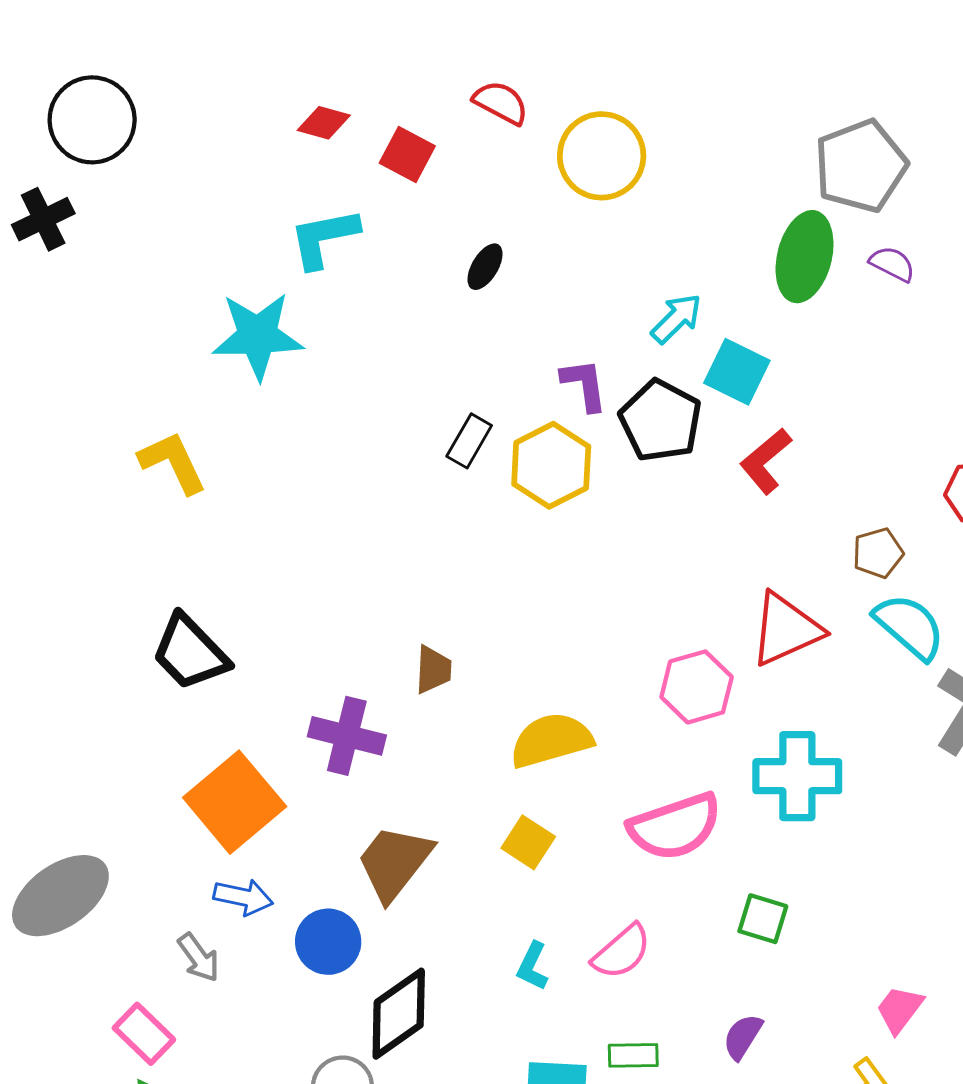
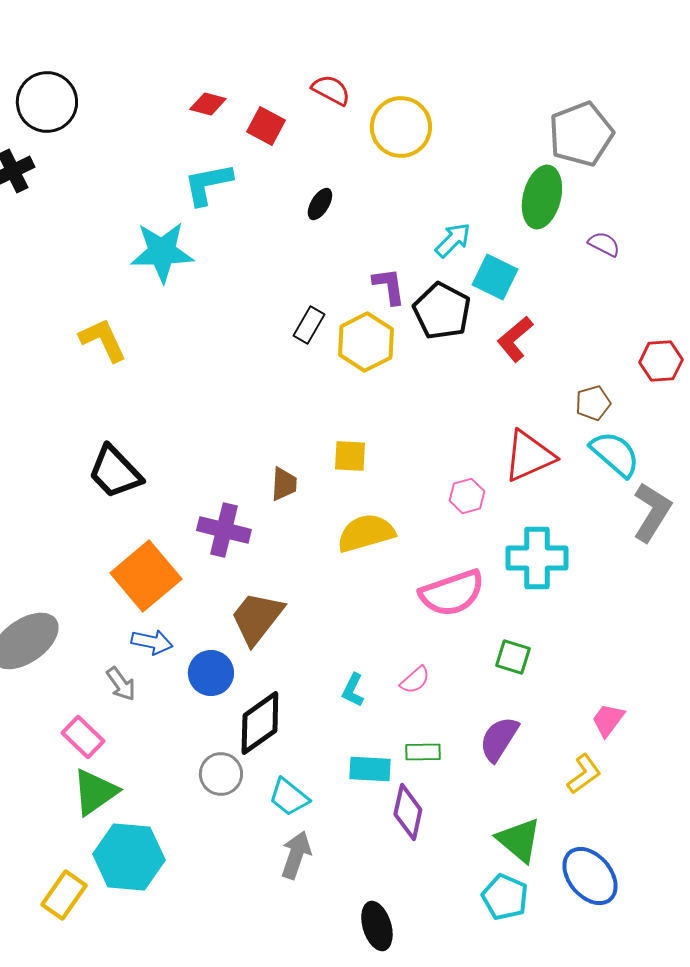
purple semicircle: (892, 264) -> (604, 244), moved
pink hexagon: (697, 687) -> (467, 496), size x0.7
yellow square: (528, 842) -> (350, 456), moved, turned -30
pink semicircle: (622, 952) -> (415, 680), size x0.7
purple semicircle: (743, 1037) -> (499, 739), size x1.4

